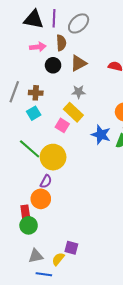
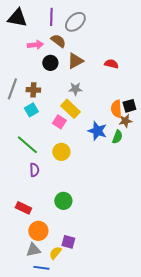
black triangle: (34, 19) -> (17, 18), moved
brown semicircle: (61, 43) -> (58, 41), turned -49
yellow circle: (53, 157) -> (61, 152), moved, size x0.7
purple semicircle: (46, 182) -> (34, 170), moved, turned -32
orange circle: (41, 199) -> (38, 231), moved
red rectangle: (25, 213) -> (23, 208), turned -56
green circle: (29, 225) -> (63, 201), moved

